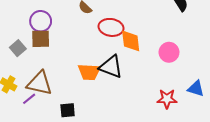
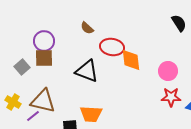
black triangle: (111, 67) -> (87, 71), moved
orange trapezoid: (89, 72) -> (91, 114), moved
red star: (167, 99) -> (171, 97), moved

